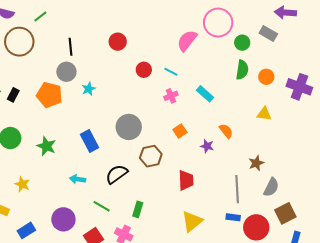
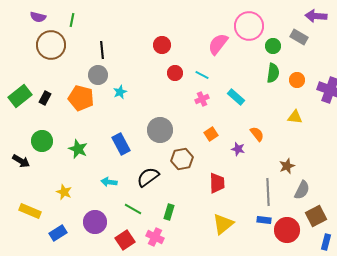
green line: (40, 17) -> (72, 20), turned -40
red circle: (118, 42) -> (162, 45), moved
yellow star: (22, 184) -> (64, 192), moved

